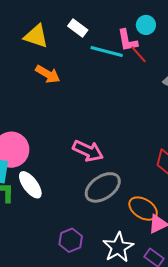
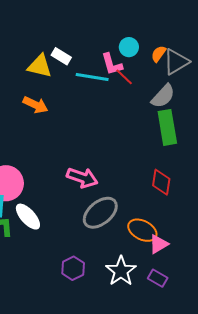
yellow triangle: (36, 36) -> (40, 66), moved

